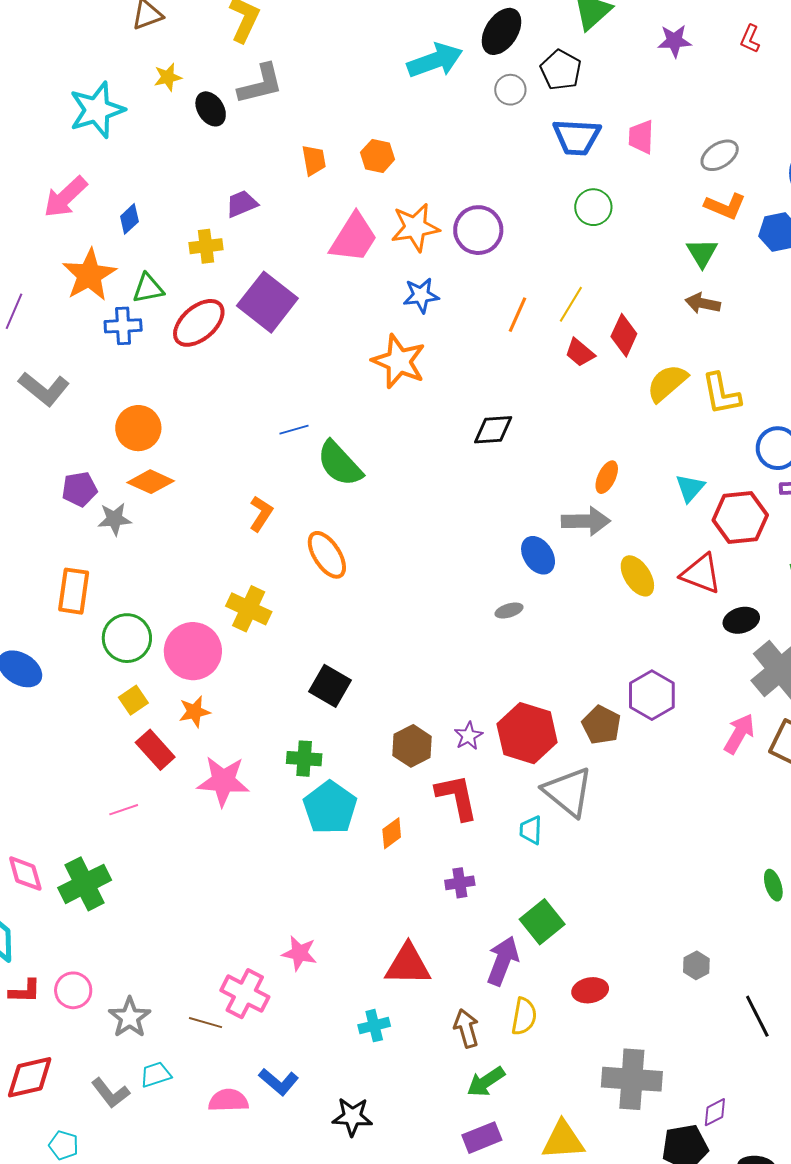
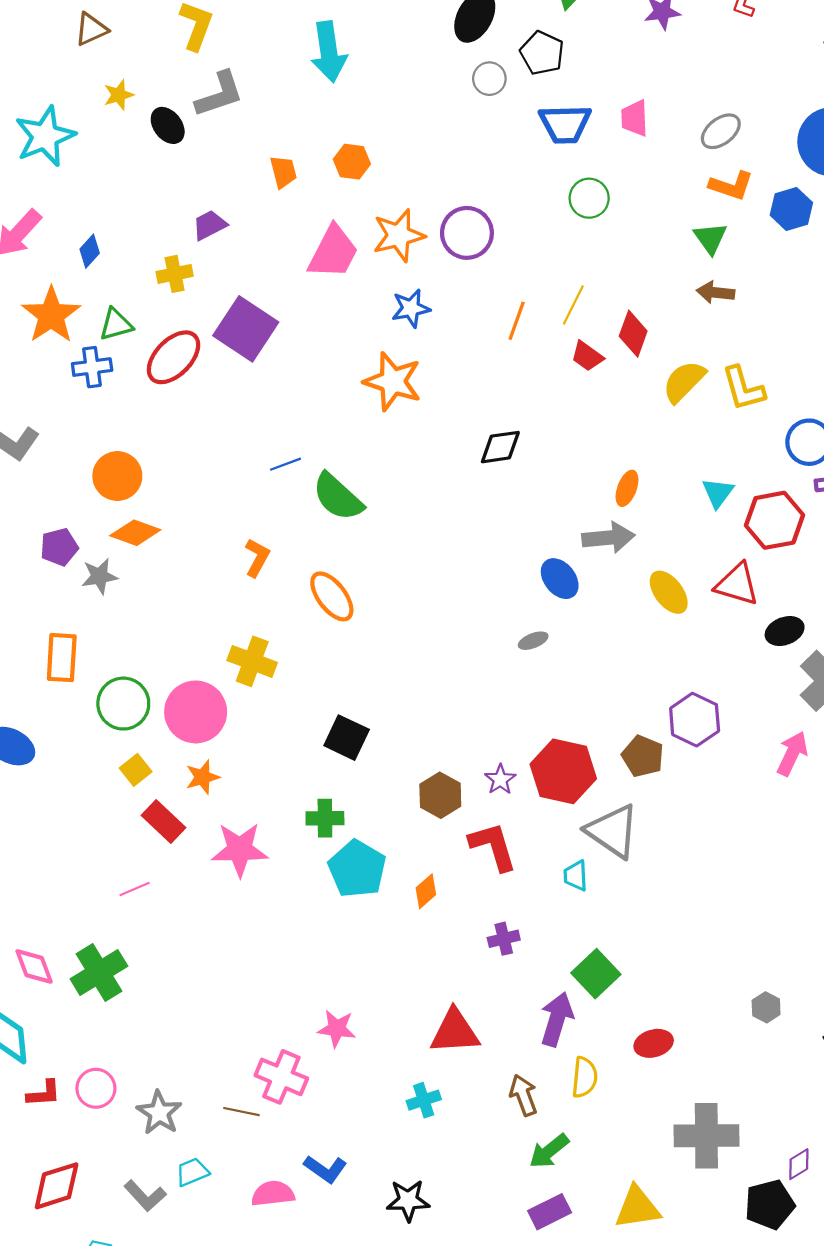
cyan arrow: (435, 61) -> (329, 52), moved, turned 106

